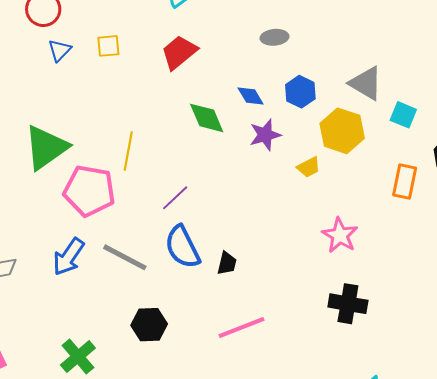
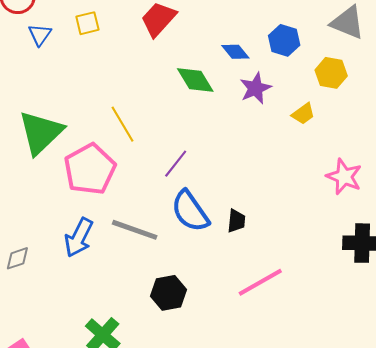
yellow hexagon: (342, 131) -> (331, 73), size x0.7
yellow line: (128, 151) -> (122, 124), turned -33
pink pentagon: (89, 191) -> (90, 169), turned -30

